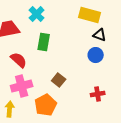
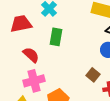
brown square: (59, 80) -> (93, 75), moved

